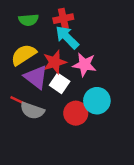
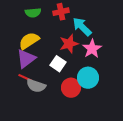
cyan arrow: (67, 37) -> (82, 27), moved
red star: (55, 62) -> (69, 44), moved
pink star: (84, 65) -> (92, 49), moved, turned 30
purple triangle: (36, 77) -> (26, 59), moved, turned 45

